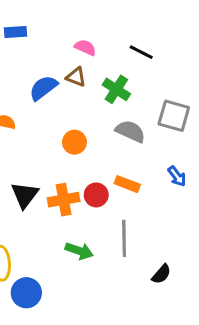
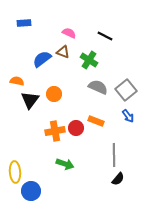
gray square: (174, 116) -> (126, 90), moved, turned 35
orange circle: (74, 142) -> (54, 94), moved
black triangle: (25, 195) -> (30, 100), moved
gray line: (124, 238) -> (114, 155), moved

